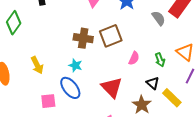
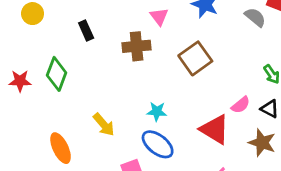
brown cross: (83, 38) -> (137, 46), moved
pink semicircle: (134, 58) -> (241, 105), moved, turned 40

